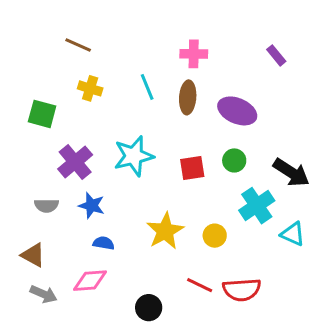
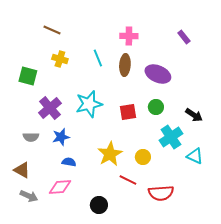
black arrow: (291, 173) -> (194, 115), size x0.7
blue star: (92, 206) -> (61, 137), turned -30
red line: (200, 285) -> (128, 180), moved

